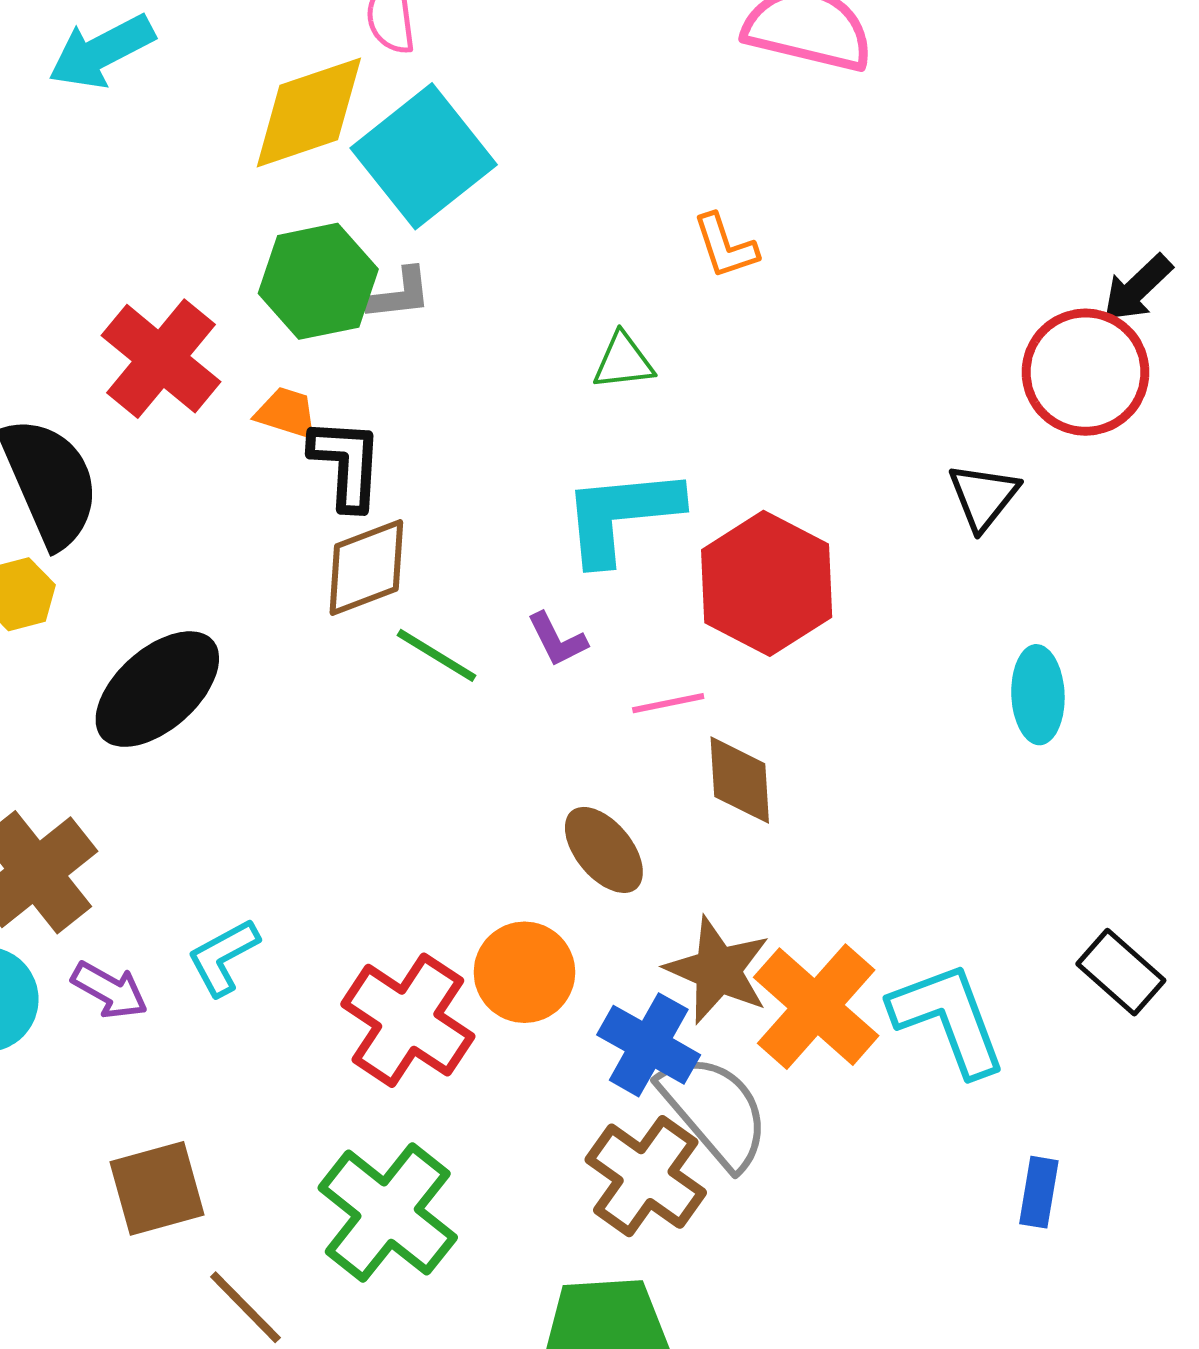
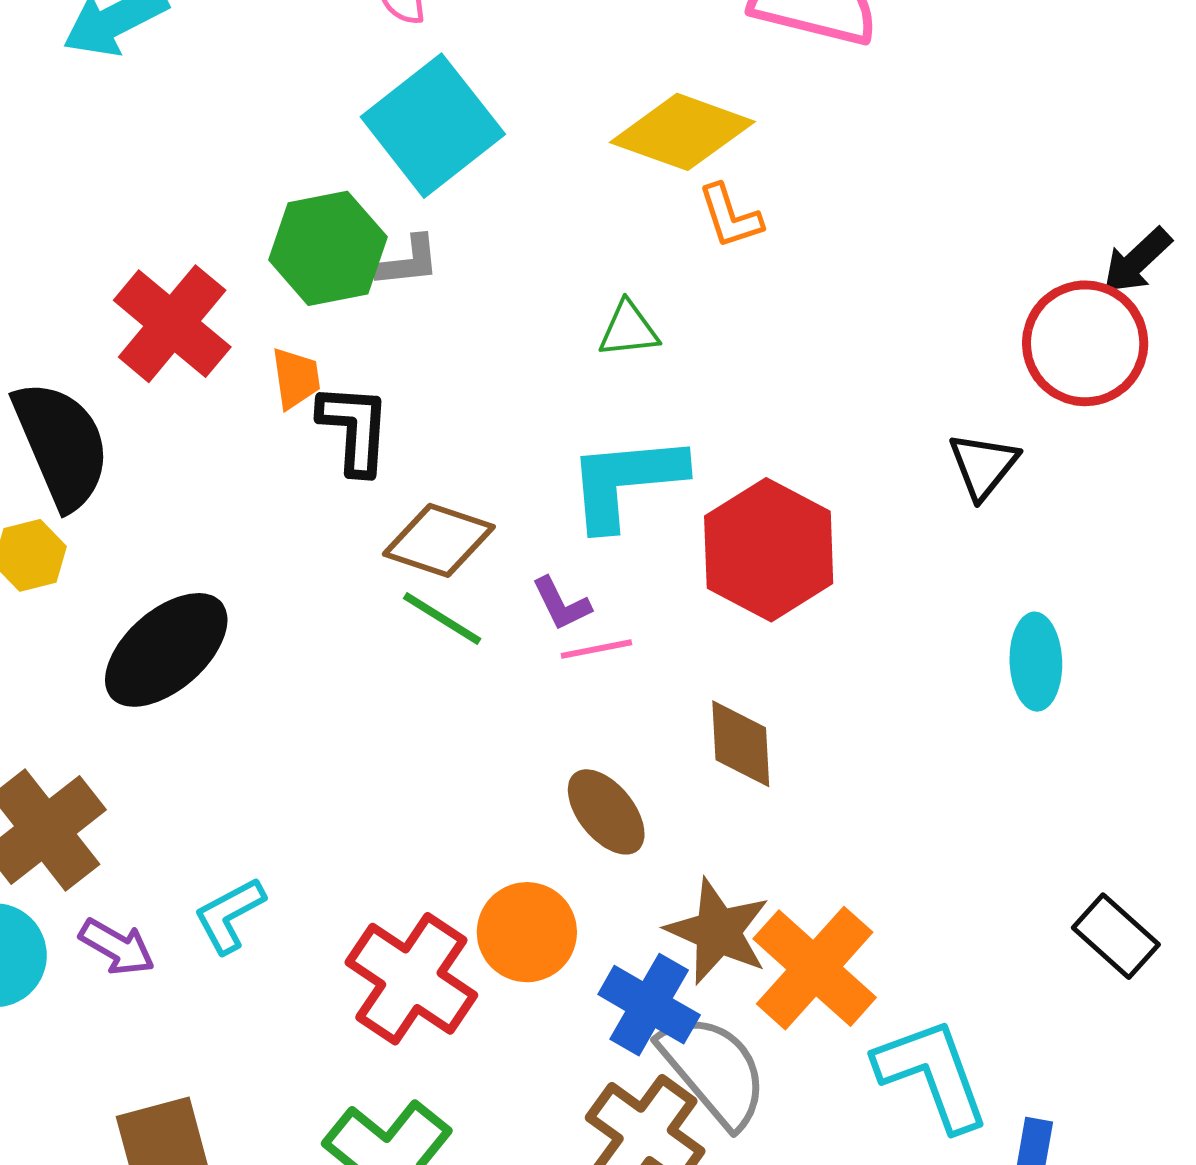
yellow diamond: (309, 113) -> (682, 132), moved, turned 38
orange trapezoid: (287, 413) -> (296, 378), turned 64
brown diamond: (366, 567) -> (439, 540), moved, turned 39
pink line: (668, 703) -> (596, 649), moved
cyan L-shape: (948, 1019) -> (932, 1074), moved

